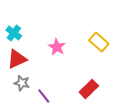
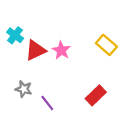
red triangle: (17, 59) -> (35, 50), moved

